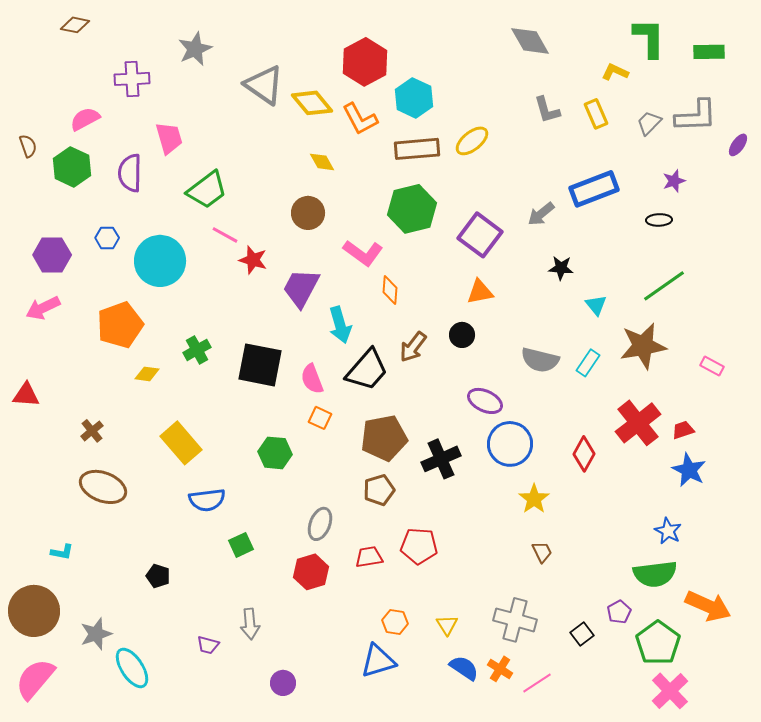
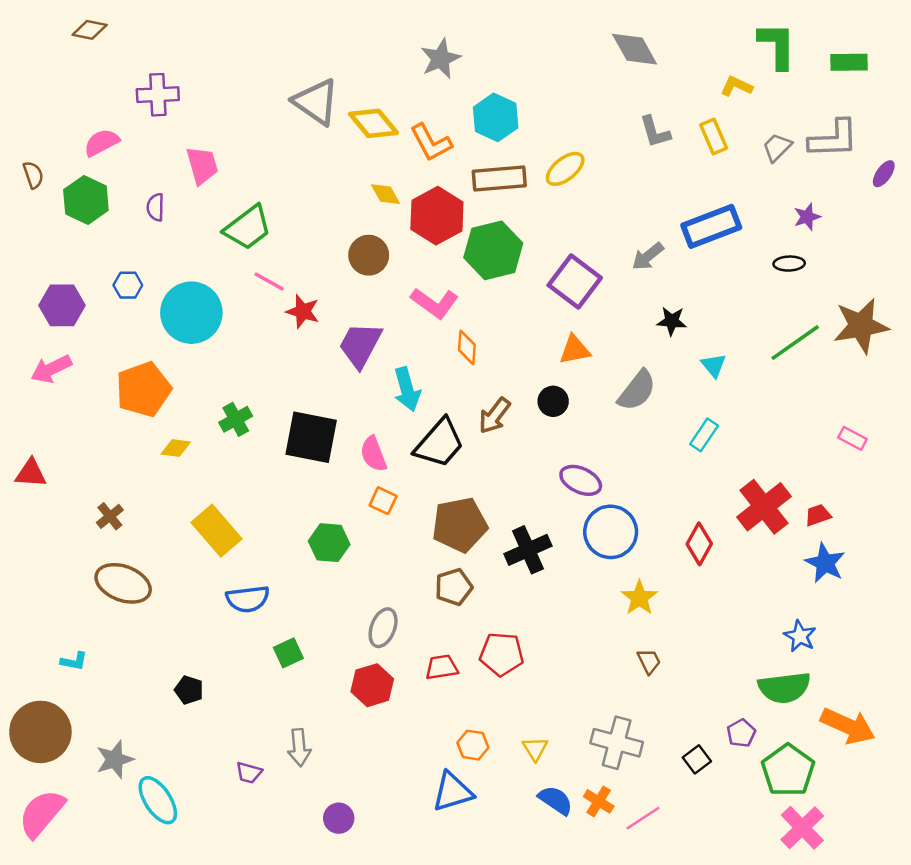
gray star: (195, 49) -> (441, 59), moved
red hexagon: (365, 62) -> (437, 216), moved
purple semicircle: (130, 173) -> (155, 207), size x0.6
brown star: (643, 346) -> (861, 326), moved
gray semicircle: (540, 360) -> (637, 391), moved, turned -66

